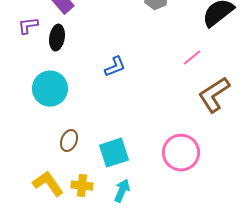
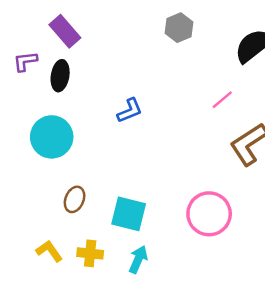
cyan square: (114, 153) -> (129, 214), turned 32
yellow L-shape: (48, 184) -> (49, 251), size x0.7

